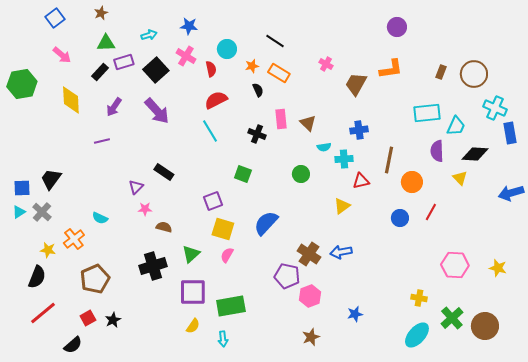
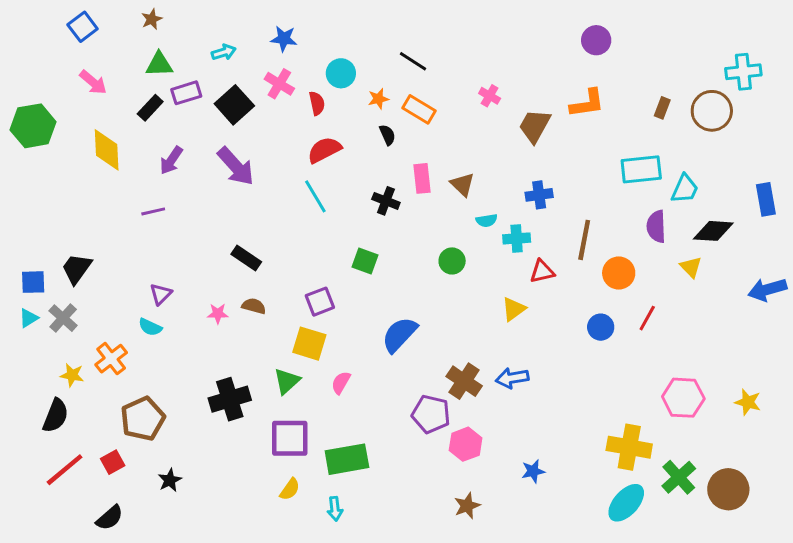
cyan cross: (495, 108) -> (743, 72), moved, turned -30
purple triangle: (136, 187) -> (161, 294), moved
brown semicircle: (164, 227) -> (254, 306), moved
yellow square: (223, 229) -> (309, 344), moved
yellow cross: (419, 298) -> (629, 447), size x1.8
red square: (88, 318) -> (113, 462), moved

